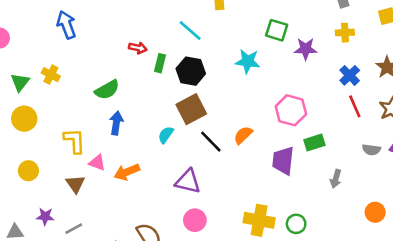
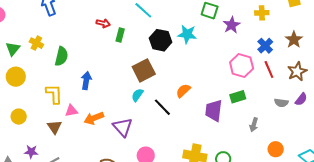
purple star: (306, 49) -> (232, 25), turned -30
black hexagon: (191, 71) -> (161, 40), moved
green semicircle: (107, 90) -> (61, 56), moved, turned -48
pink hexagon: (291, 110) -> (242, 65), moved
cyan semicircle: (166, 135) -> (137, 95), moved
black line: (211, 142) -> (162, 107), moved
pink triangle: (97, 163) -> (71, 111), turned -32
purple triangle: (188, 181) -> (123, 127), moved, turned 35
orange circle: (375, 212) -> (276, 149), moved

